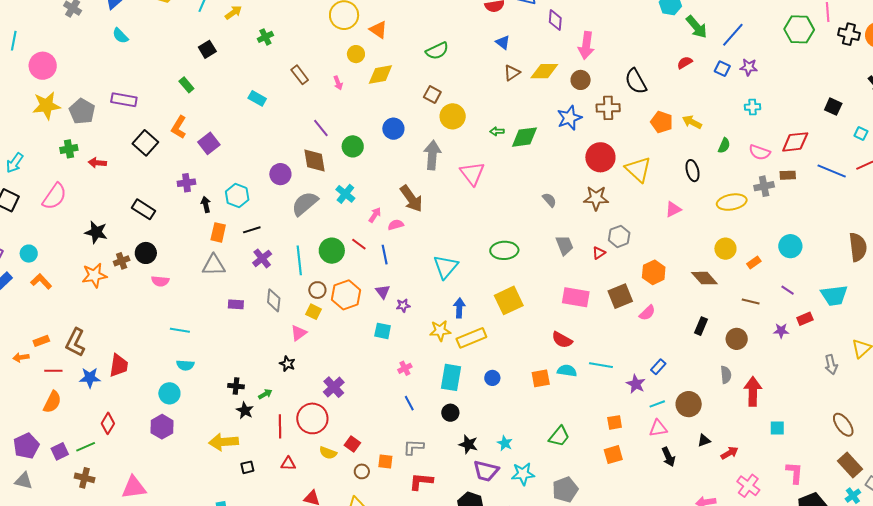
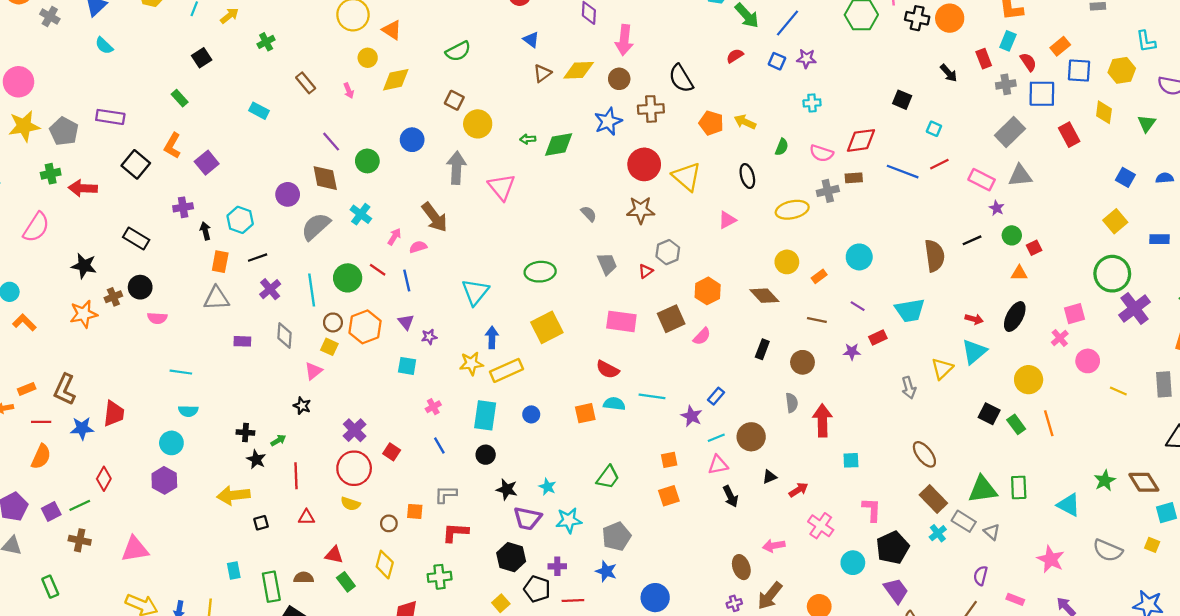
red arrow: (97, 163) -> (83, 188), size x1.4
red circle: (312, 418) -> (354, 468), moved
red square: (352, 444) -> (392, 452), moved

